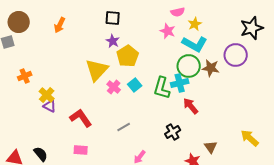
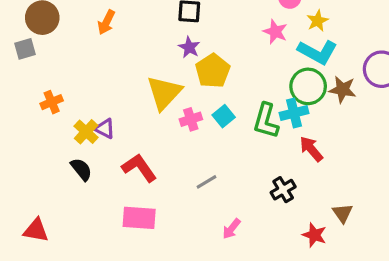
pink cross: (114, 87) -> (191, 119), turned 32
purple triangle: (50, 106) -> (105, 129), moved
pink rectangle: (81, 150) -> (139, 218), size x1.5
black semicircle: (41, 154) -> (81, 169), moved

